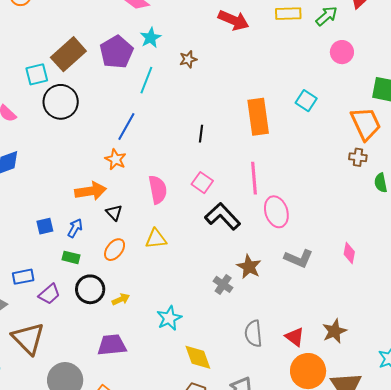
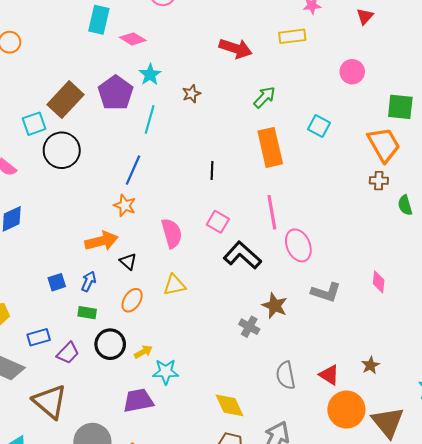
green arrow: (327, 16) -> (264, 97), moved
cyan star: (169, 318) -> (166, 372), moved, turned 30
brown star: (334, 331) -> (370, 365), size x0.7

